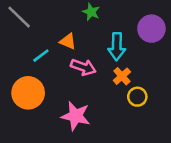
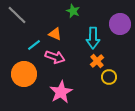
pink arrow: (83, 67) -> (55, 57), moved
pink star: (76, 116) -> (61, 92), turned 30

